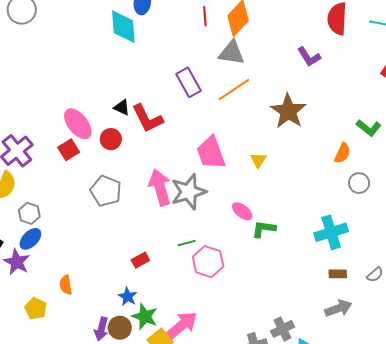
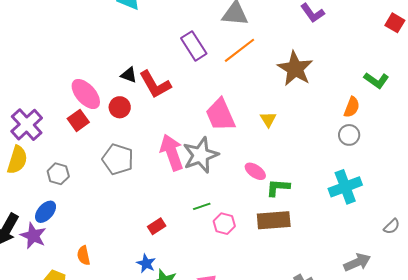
gray circle: (359, 183) -> (349, 135), moved
gray hexagon: (29, 213) -> (58, 174), moved
pink hexagon: (208, 262) -> (224, 224), size x0.7
brown rectangle: (338, 274) -> (274, 220), moved, size x1.8

